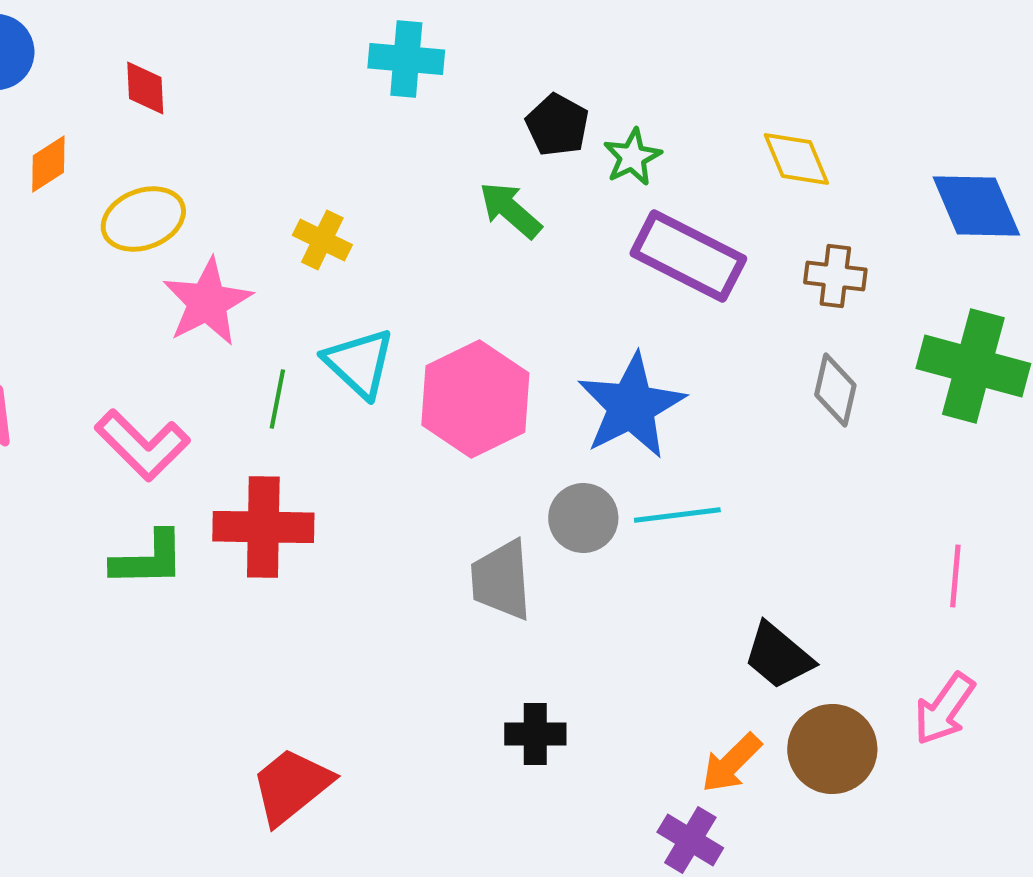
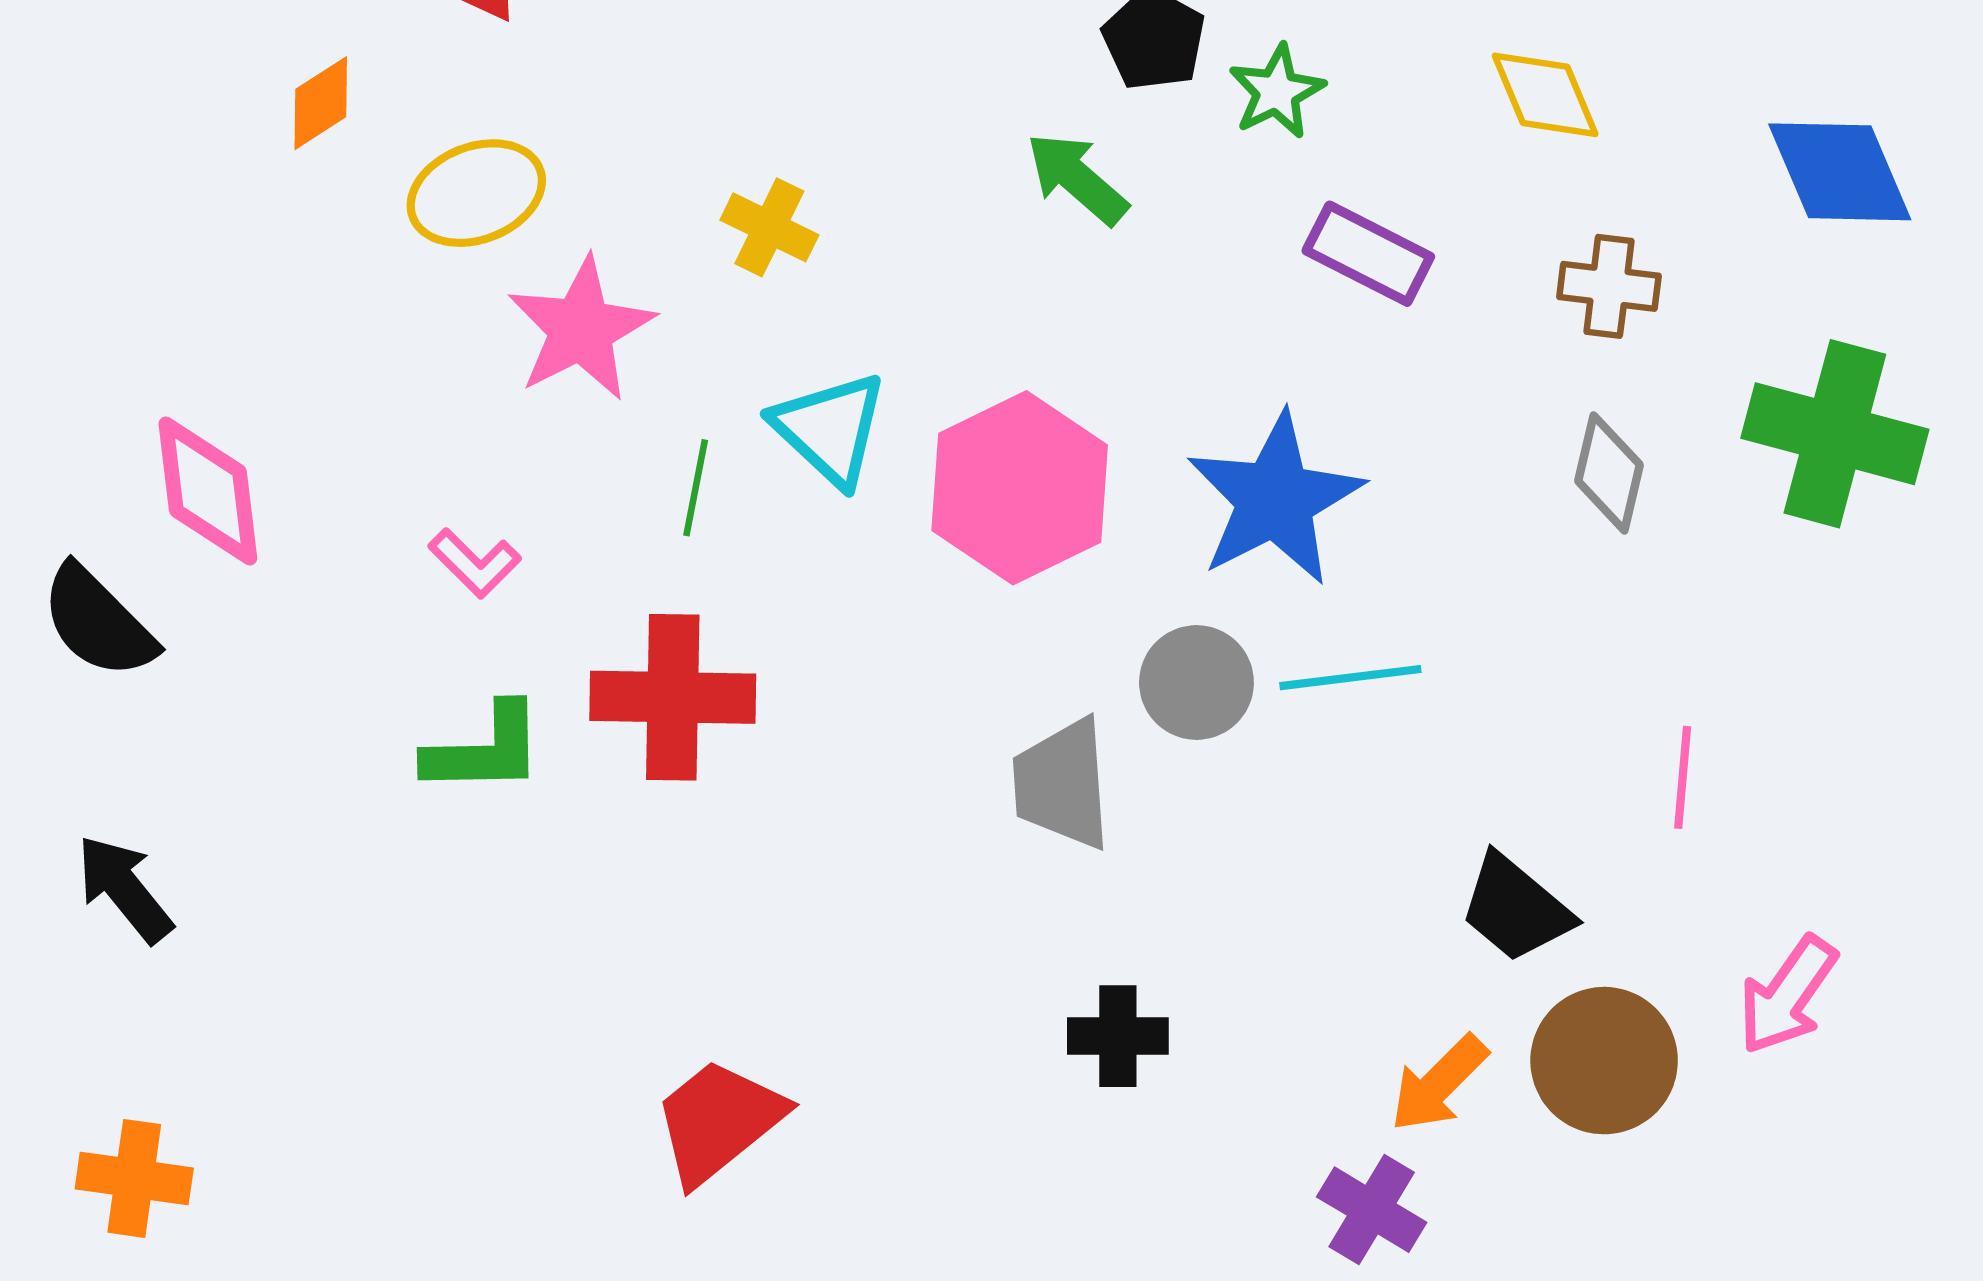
purple rectangle: (688, 256) -> (1368, 254), size x0.7
pink L-shape: (142, 445) -> (475, 563), size x0.6
pink line: (955, 576) -> (1683, 777), moved

